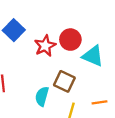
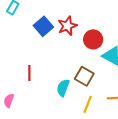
red star: (45, 46) -> (67, 26), moved

